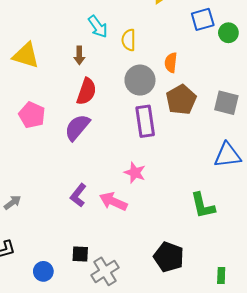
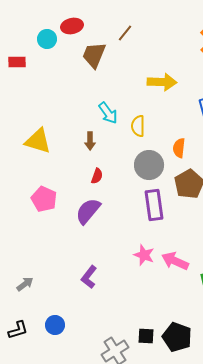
red semicircle: (86, 91) -> (97, 176), size x0.6
pink arrow: (113, 201) -> (175, 261), moved
black square: (80, 254) -> (146, 336), moved
blue circle: (43, 271) -> (55, 325), moved

